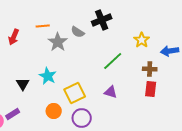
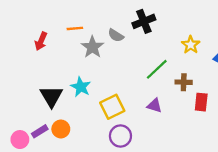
brown cross: (150, 69) -> (184, 82), moved
black triangle: (23, 84) -> (51, 96), size x1.5
orange circle: (54, 111) -> (61, 129), moved

